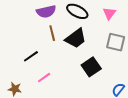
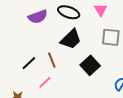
brown line: (52, 33) -> (52, 60), moved

